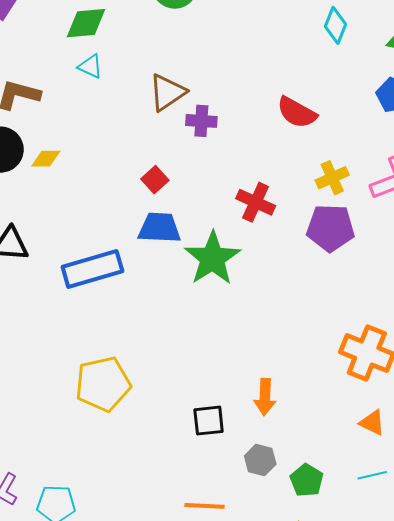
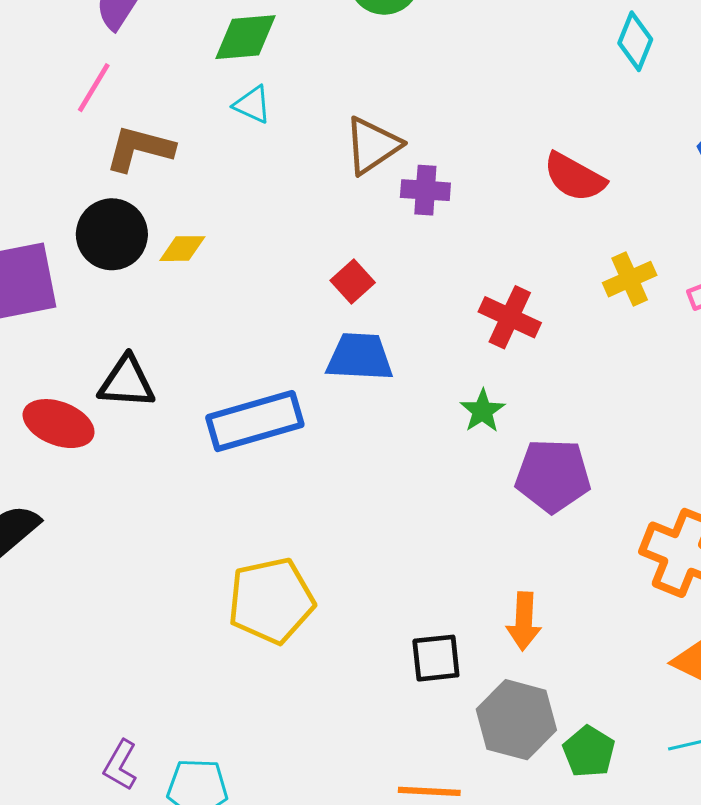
purple pentagon: (331, 228) -> (553, 476), moved
green star: (212, 258) -> (483, 411), moved, size x0.5
gray hexagon: (260, 460) -> (516, 720), size x1.6

